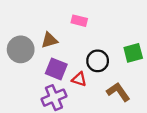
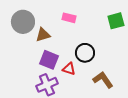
gray circle: (21, 49) -> (23, 22), moved
green square: (133, 53) -> (116, 21), moved

